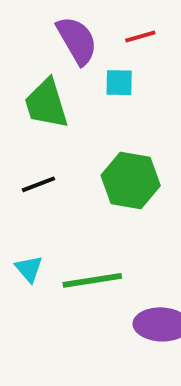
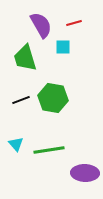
green hexagon: (131, 181) -> (53, 98), moved

